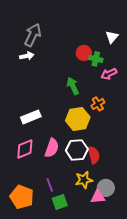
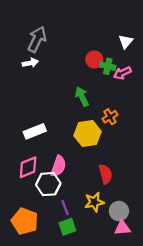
pink arrow: (109, 74) -> (122, 73), moved
white hexagon: (77, 150) -> (48, 184), moved
purple line: (50, 185) -> (65, 208), moved
pink triangle: (98, 197) -> (122, 228), moved

